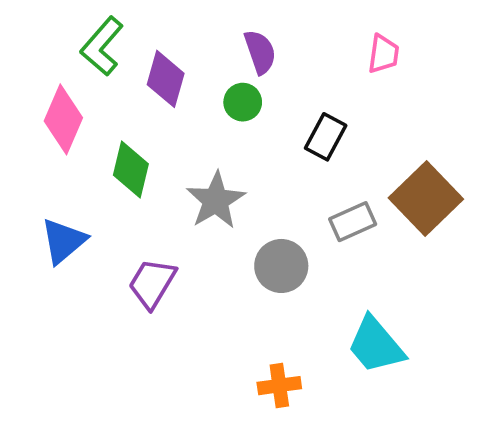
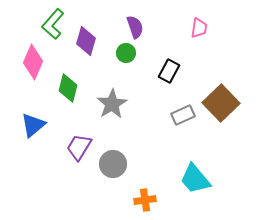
gray circle: (281, 266) -> (113, 164), moved

